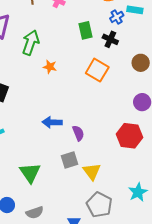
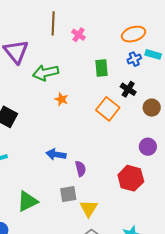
black cross: (110, 39) -> (128, 89), moved
green arrow: (31, 43) -> (46, 73), turned -130
green triangle: (30, 173) -> (27, 201), turned 30

